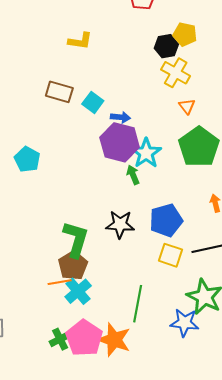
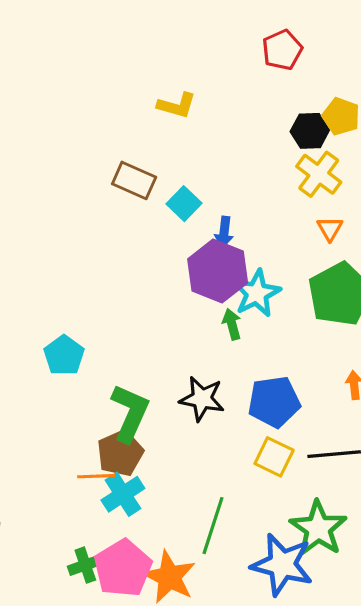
blue arrow: (120, 117) -> (224, 232), turned 84
cyan pentagon: (27, 159) -> (64, 355), moved
blue star: (184, 323) -> (282, 565), size x1.4

